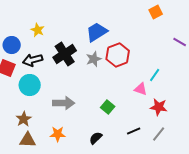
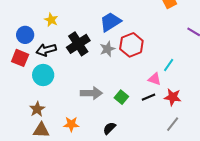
gray arrow: (64, 103) -> (91, 93), moved
black line: (134, 131) -> (149, 97), moved

